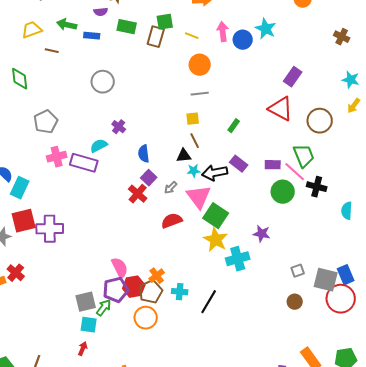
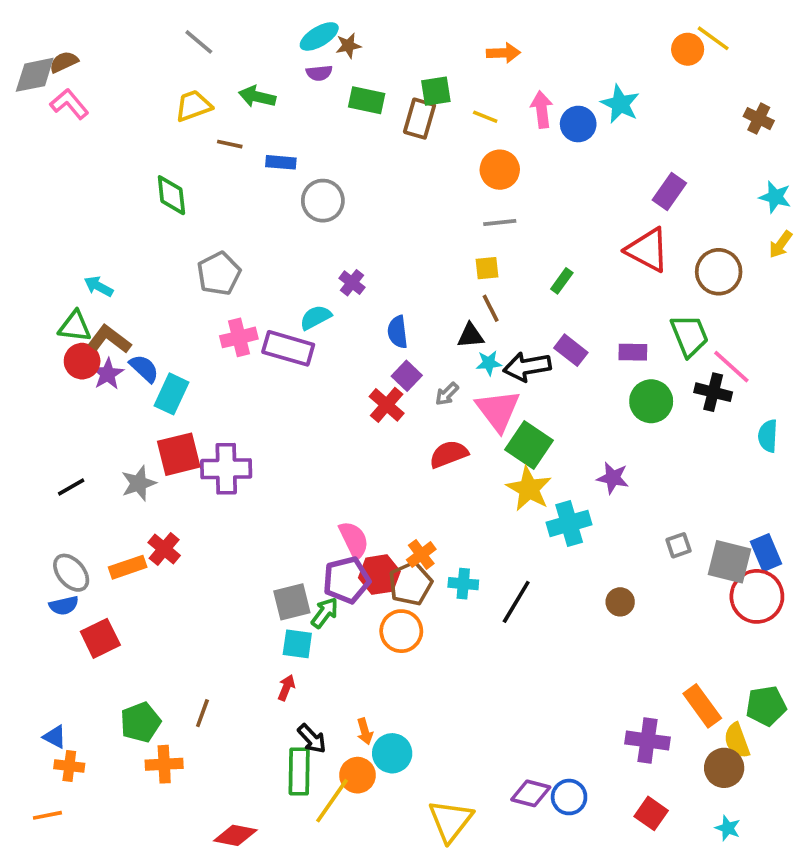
blue rectangle: (92, 36) -> (281, 162), moved
pink line: (295, 172) -> (731, 367), moved
brown circle: (295, 302) -> (620, 602), moved

